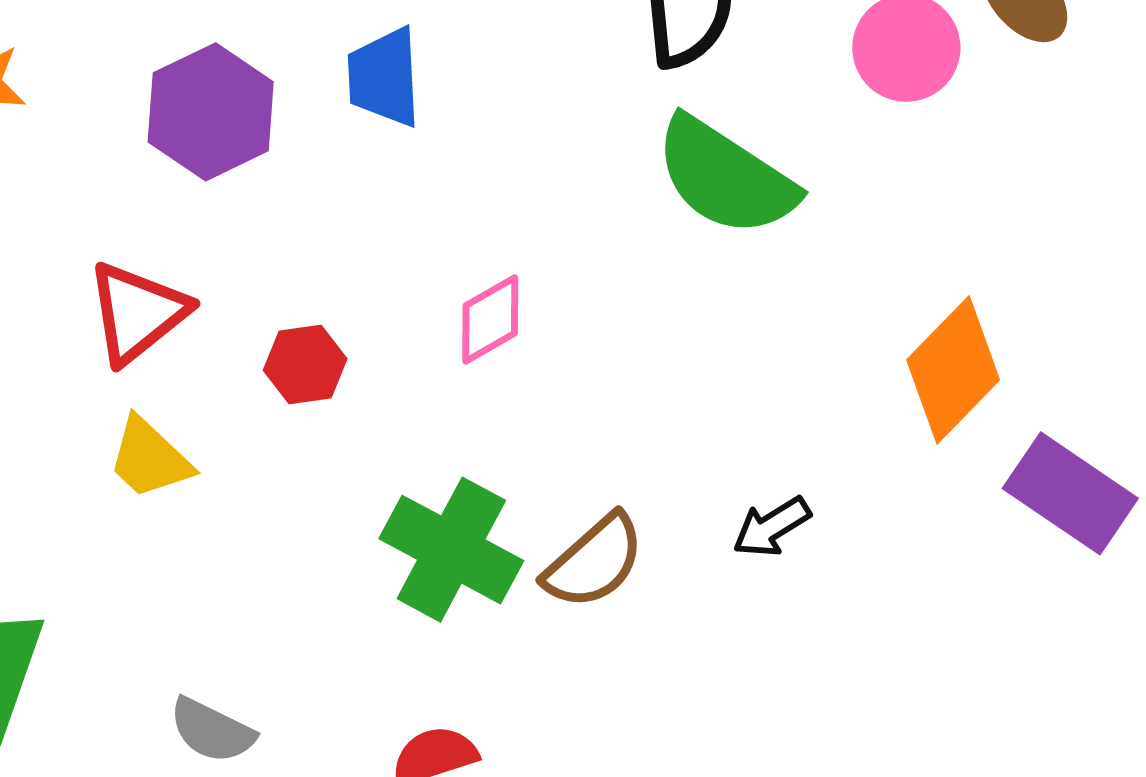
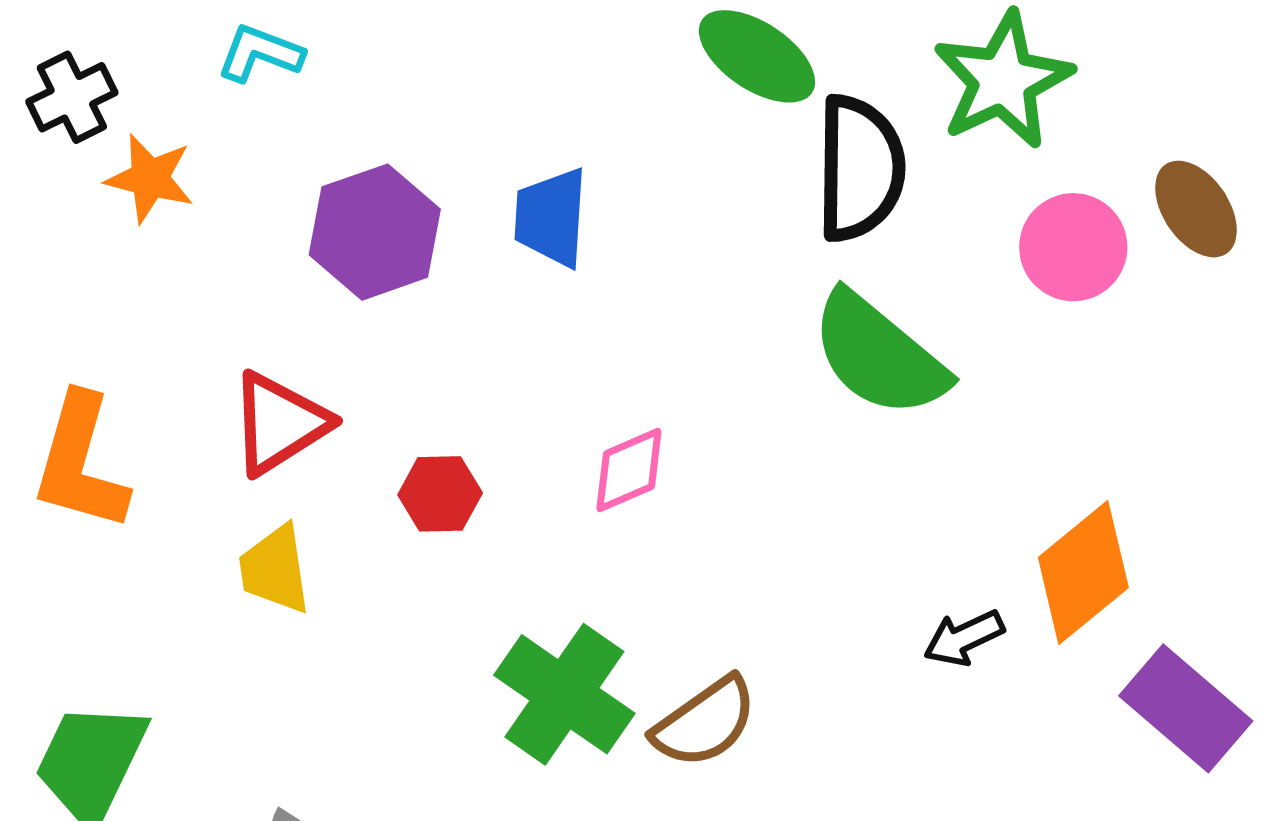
yellow trapezoid: (150, 458) -> (275, 569), turned 32
black arrow: (772, 527) -> (964, 638), moved

